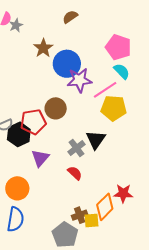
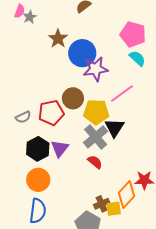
pink line: (105, 90) -> (122, 94), moved
yellow pentagon: (114, 108) -> (96, 112), moved
black hexagon: (19, 134) -> (38, 149), moved
gray cross: (76, 148) -> (96, 137), size x1.4

